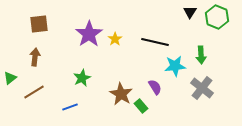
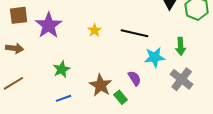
purple star: (89, 34) -> (49, 25), moved
brown arrow: (35, 57) -> (15, 48), turned 90
blue line: (70, 107) -> (64, 98), moved

